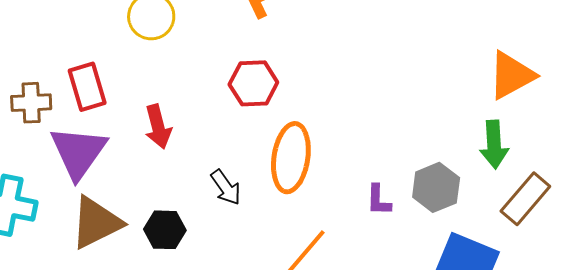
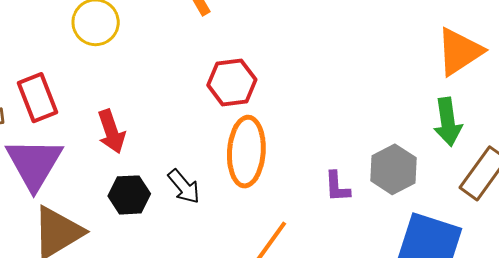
red hexagon: (253, 83) -> (232, 82), moved
black hexagon: (165, 230) -> (129, 195), moved

